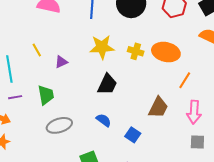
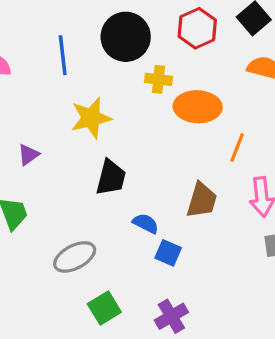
yellow cross: (136, 51) -> (158, 79), moved
blue semicircle: (104, 120) -> (146, 223), moved
gray ellipse: (59, 125) -> (75, 257), moved

